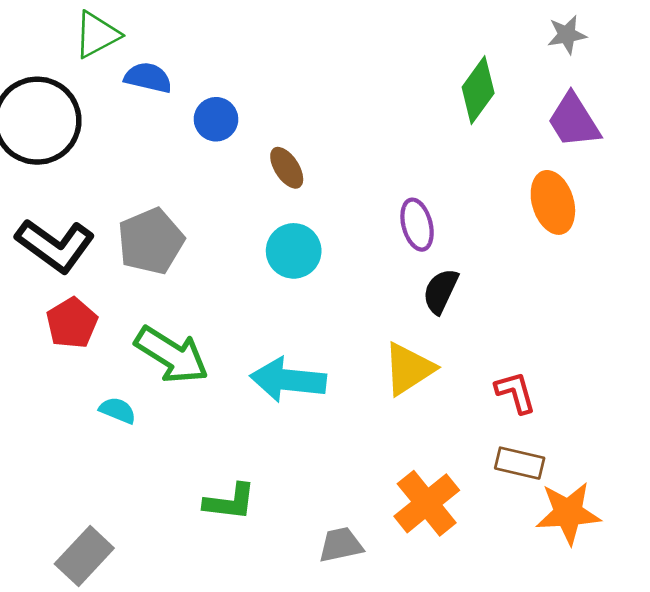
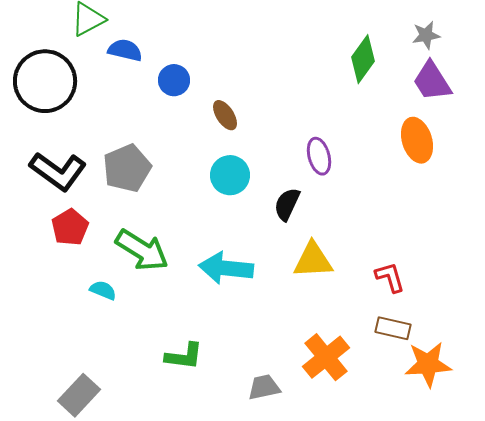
gray star: (567, 35) -> (426, 35), moved
black semicircle: (441, 291) -> (287, 204), moved
yellow triangle: (409, 369) -> (313, 260), turned 30

